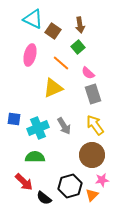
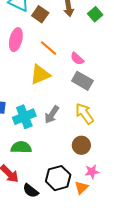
green square: (78, 47) -> (95, 14), moved
gray rectangle: (93, 94) -> (82, 81), turned -42
gray arrow: (64, 126) -> (52, 115), turned 66
brown circle: (92, 155) -> (81, 145), size x0.7

